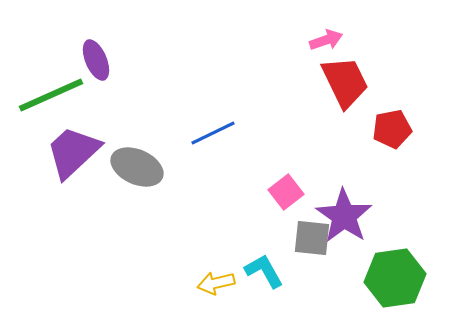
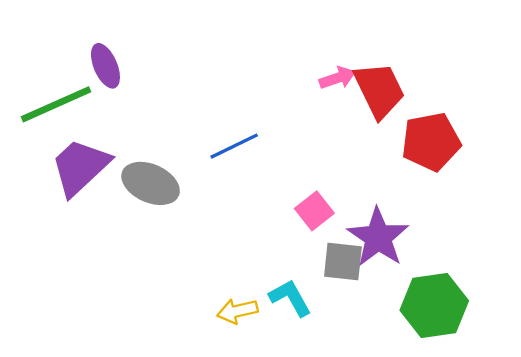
pink arrow: (326, 40) -> (337, 78), moved
red pentagon: (392, 129) -> (431, 142), size x1.4

